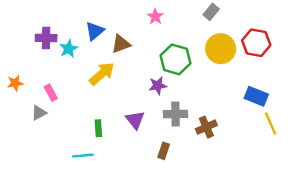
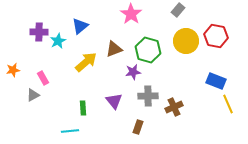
pink star: (155, 17) -> (131, 14), size x1.5
brown triangle: (121, 44) -> (114, 49), moved

